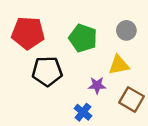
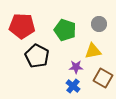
black pentagon: (47, 71) -> (37, 56), turned 30
blue cross: (83, 112) -> (73, 86), moved

